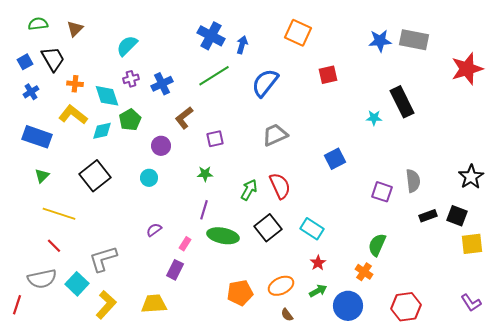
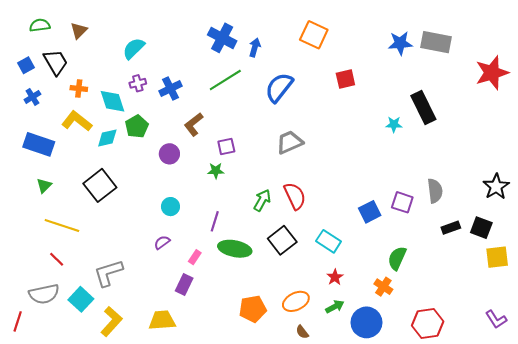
blue square: (335, 159) -> (370, 212), moved
green star: (205, 174) -> (216, 171), moved
cyan circle: (149, 178) -> (170, 207), moved

